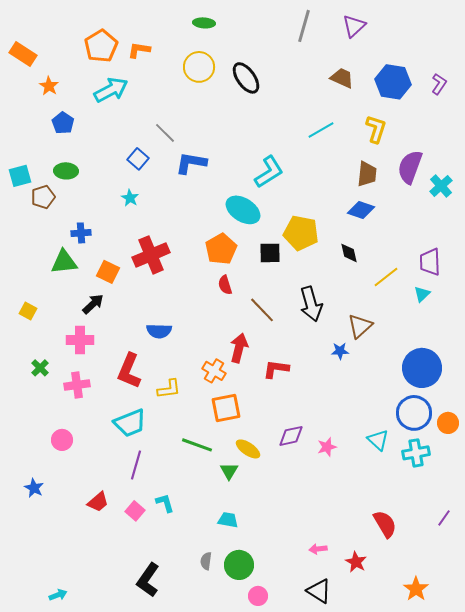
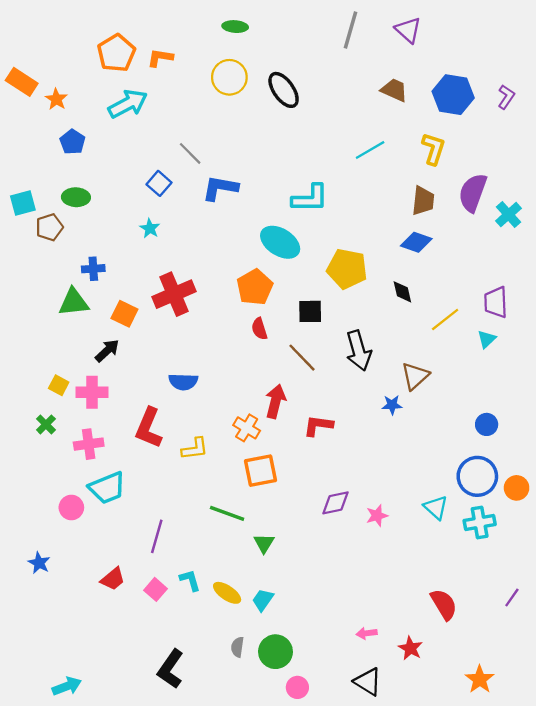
purple triangle: (354, 26) -> (408, 30), turned -35
orange rectangle: (23, 54) -> (22, 82), moved
cyan L-shape: (269, 172) -> (310, 198), turned 32
black square: (270, 253) -> (310, 311), moved
yellow square: (28, 311) -> (59, 385), moved
blue circle: (422, 368) -> (487, 424), size x0.5
cyan trapezoid: (130, 423) -> (107, 488), moved
yellow ellipse: (248, 449) -> (227, 593), moved
cyan trapezoid: (228, 520) -> (263, 600), turned -65
cyan arrow: (58, 595) -> (67, 686), size x1.4

